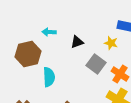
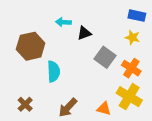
cyan arrow: (49, 32) -> (63, 22), moved
yellow star: (111, 43) -> (132, 37), moved

